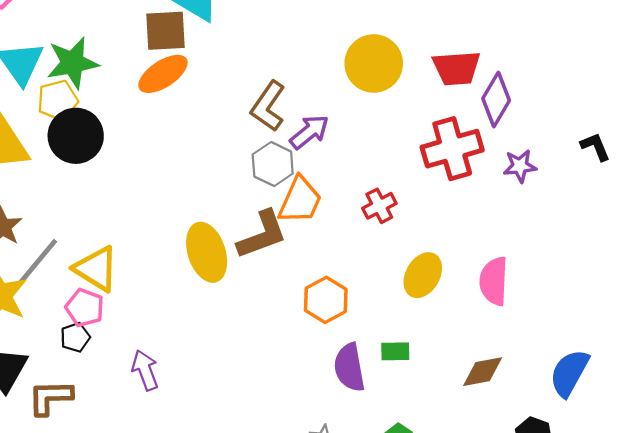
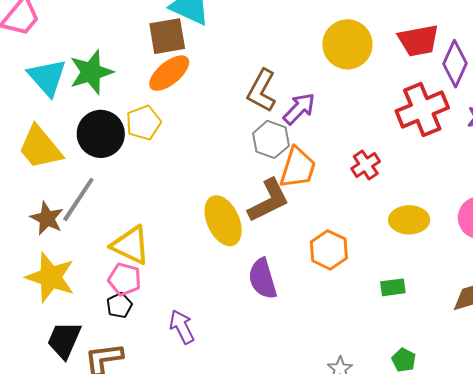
yellow pentagon: (58, 100) -> (143, 123), moved
gray line: (37, 263) -> (78, 199), moved
yellow ellipse: (423, 275) -> (409, 220), turned 66
purple semicircle: (349, 367) -> (263, 279), moved

